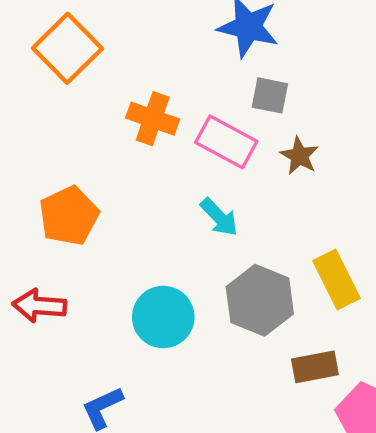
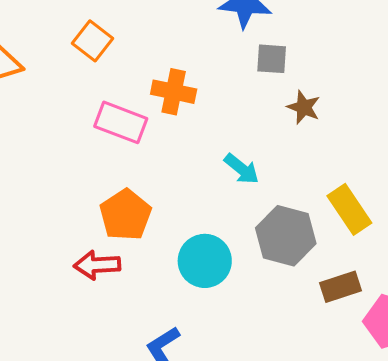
orange square: (67, 48) -> (93, 41), size x0.7
pink rectangle: (226, 142) -> (121, 122), moved
orange pentagon: (69, 216) -> (125, 215), moved

